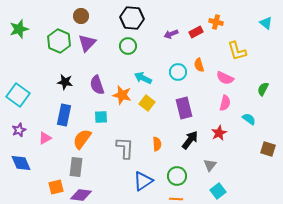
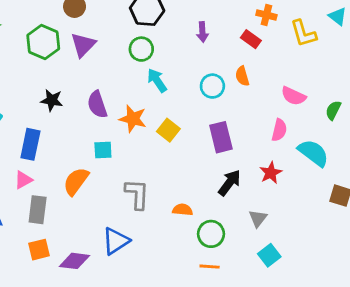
red rectangle: (196, 32) -> (251, 39), moved, turned 64
purple arrow: (171, 34) -> (202, 32), turned -72
yellow L-shape: (237, 51) -> (303, 33), moved
cyan arrow: (143, 78) -> (157, 80), moved, turned 30
pink semicircle: (225, 78) -> (293, 96), moved
blue rectangle: (64, 115) -> (30, 144), moved
cyan semicircle: (249, 119) -> (313, 153), size x1.6
orange semicircle: (157, 144) -> (183, 210), moved, turned -80
gray rectangle: (76, 167) -> (38, 210), moved
blue triangle: (143, 181) -> (116, 241), moved

